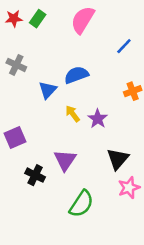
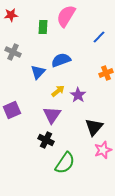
green rectangle: (38, 19) -> (43, 27), moved, turned -32
yellow arrow: (73, 114) -> (58, 91), turned 88
purple triangle: (65, 160) -> (52, 115), moved
black cross: (35, 175) -> (46, 140), moved

